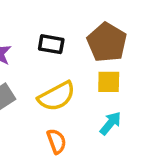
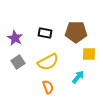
brown pentagon: (107, 42) -> (76, 32), turned -30
yellow square: (109, 82) -> (89, 54), moved

